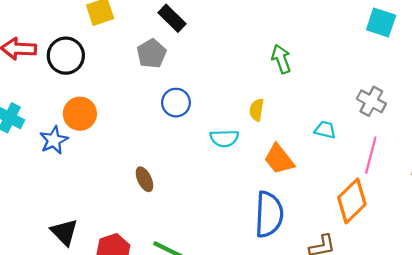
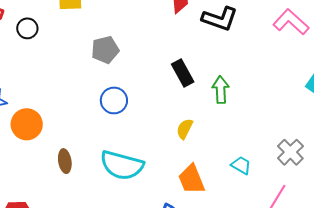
black rectangle: (172, 18) -> (183, 73), moved
black circle: (66, 56) -> (27, 28), size x0.6
orange circle: (80, 114) -> (27, 124), moved
cyan semicircle: (224, 138) -> (122, 165), moved, size x1.6

